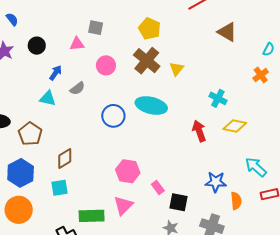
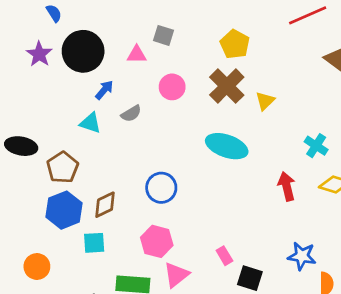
black circle: (37, 46) -> (83, 51), size x1.8
blue circle: (113, 116) -> (161, 188), moved
pink hexagon: (128, 171) -> (157, 241), moved
blue hexagon: (21, 173) -> (64, 210), moved
orange circle: (19, 210) -> (37, 266), size x0.7

